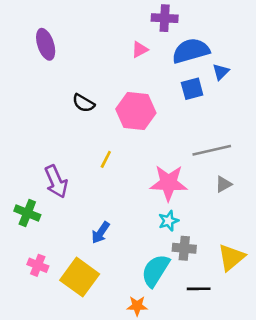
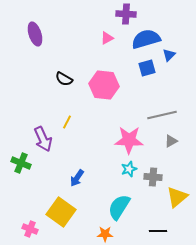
yellow line: (106, 159) -> (67, 122), moved
gray cross: (184, 248) -> (153, 177), moved
pink cross: (38, 265) -> (30, 229), moved
black line: (199, 289) -> (158, 231), moved

